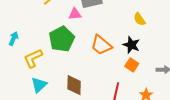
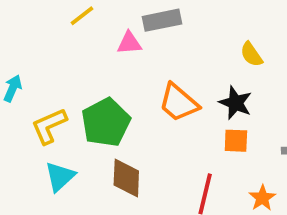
green pentagon: (62, 39) -> (106, 122), moved
orange square: (132, 65) -> (236, 141), turned -32

